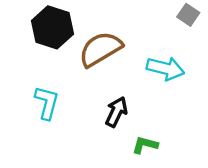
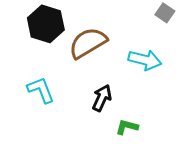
cyan L-shape: (47, 103) -> (41, 90), turned -36

